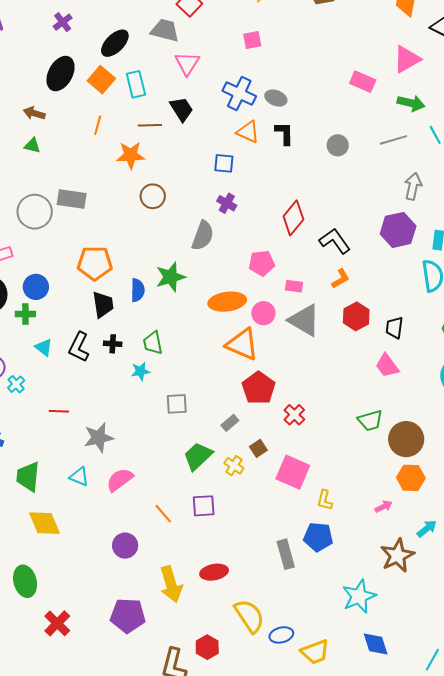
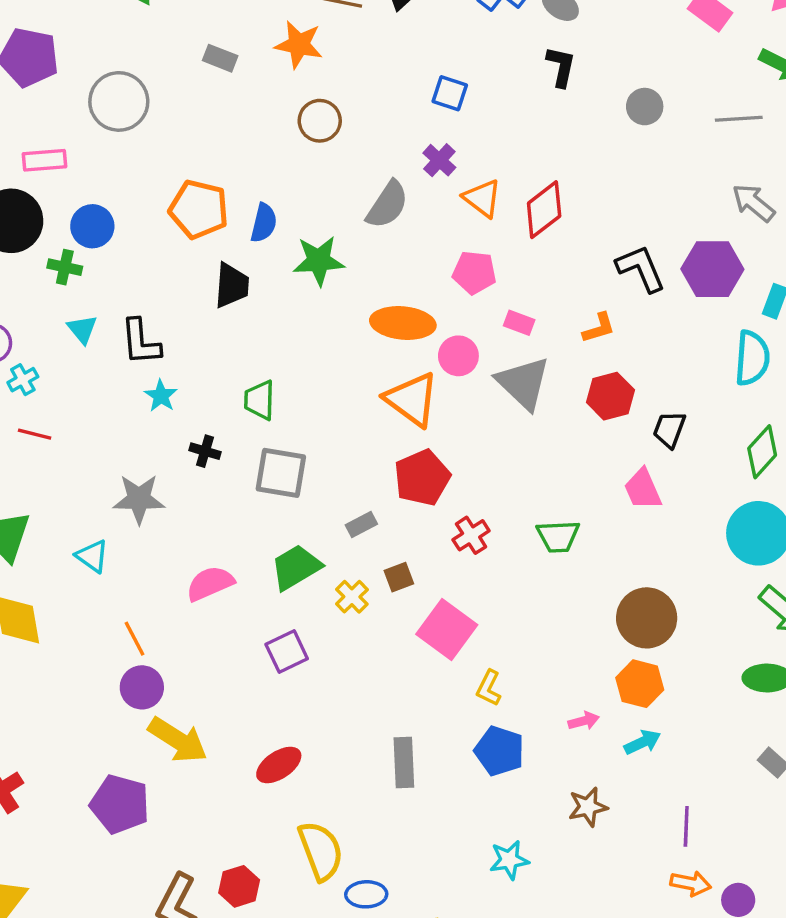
orange triangle: (248, 132) -> (482, 198), moved
gray arrow: (413, 186) -> (754, 203), turned -76
gray rectangle: (72, 199) -> (220, 58), moved, size x0.7
black L-shape: (335, 241) -> (641, 268), moved
blue semicircle: (138, 290) -> (264, 223), moved
black trapezoid: (103, 305) -> (232, 285), moved
green trapezoid: (153, 343) -> (260, 400), moved
black cross: (113, 344) -> (205, 451), moved
black L-shape: (79, 347) -> (141, 342), turned -44
cyan star: (140, 371) -> (161, 396), moved, turned 30
gray square: (177, 404) -> (281, 473), size x1.4
red line: (59, 411) -> (35, 434), moved
green trapezoid: (370, 420) -> (558, 536), moved
pink semicircle: (120, 480) -> (210, 583), moved
purple square: (204, 506) -> (287, 652), turned -35
orange line: (163, 514) -> (135, 639), moved
cyan arrow: (427, 529) -> (642, 742), moved
blue pentagon: (318, 537) -> (499, 751), moved
brown star: (397, 555) -> (588, 807), size x0.7
red ellipse: (214, 572) -> (279, 765), turned -36
yellow arrow: (171, 584) -> (178, 740), moved, turned -54
cyan star: (359, 596) -> (509, 860), size x0.7

